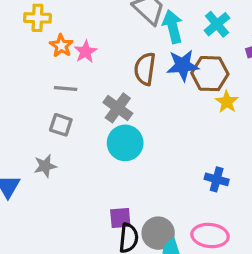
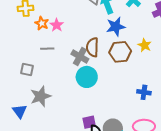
brown semicircle: (145, 69) -> (92, 47), moved
brown hexagon: (210, 74) -> (120, 52), moved
gray square: (61, 125) -> (27, 70), moved
gray star: (45, 166) -> (41, 96), size x1.5

